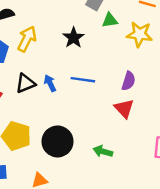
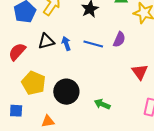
purple semicircle: (129, 81) -> (119, 39), moved
red triangle: (124, 109) -> (140, 72), moved

